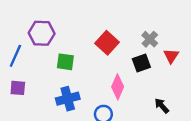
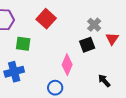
red square: (107, 43) -> (46, 19), moved
blue cross: (68, 99) -> (14, 72), moved

